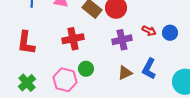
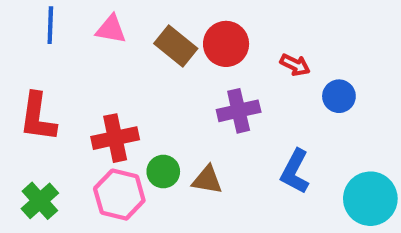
red arrow: (149, 31) -> (295, 65), moved
red cross: (73, 39) -> (115, 138), moved
brown triangle: (125, 73) -> (207, 180), moved, turned 35

